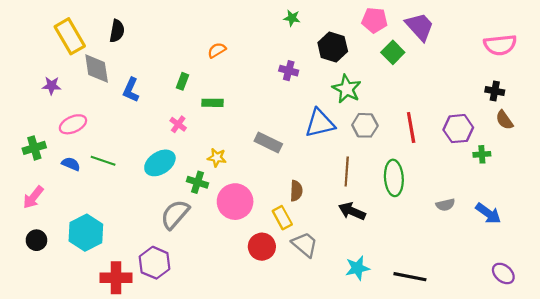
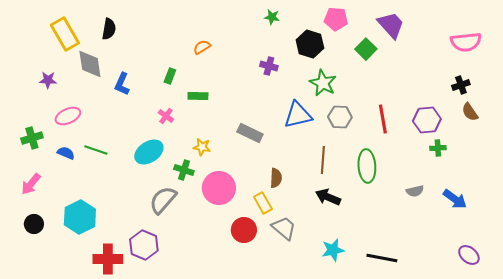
pink pentagon: (375, 20) -> (336, 19), moved
black cross: (495, 91) -> (461, 85), turned -30
green cross: (482, 154) -> (438, 148), moved

